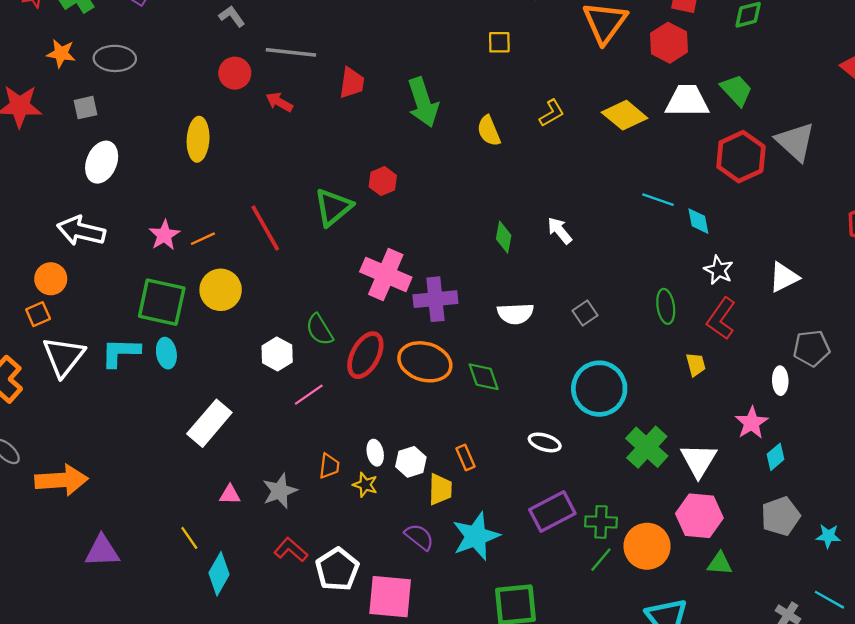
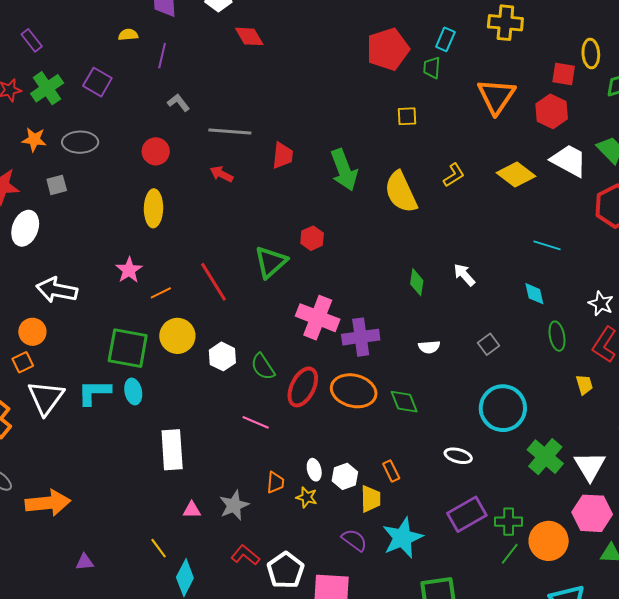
red circle: (235, 73) -> (156, 151), moved
white trapezoid: (687, 101) -> (569, 160), turned 30
yellow semicircle: (489, 131) -> (401, 192), size x1.6
white ellipse: (102, 162) -> (25, 228), moved
cyan diamond: (698, 221) -> (534, 294), moved
pink star: (164, 235) -> (129, 270), moved
white semicircle: (515, 314) -> (429, 347), size x0.7
white hexagon: (277, 354) -> (222, 356), moved
pink line: (309, 395) -> (256, 422), turned 60
white rectangle: (209, 423) -> (172, 450), turned -42
purple triangle: (102, 551) -> (85, 562), size x0.6

